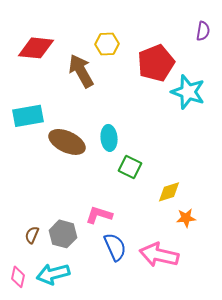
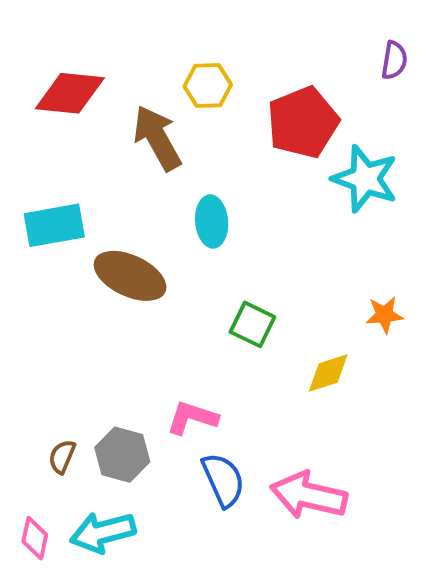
cyan ellipse: (109, 138) -> (212, 221), moved
orange star: (186, 218) -> (385, 315), moved

